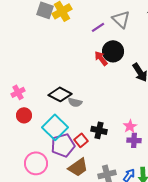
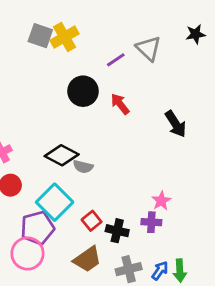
black circle: (113, 51) -> (83, 91), moved
black cross: (99, 130) -> (117, 231), moved
purple cross: (134, 140) -> (151, 222), moved
purple pentagon: (63, 145) -> (37, 228), moved

